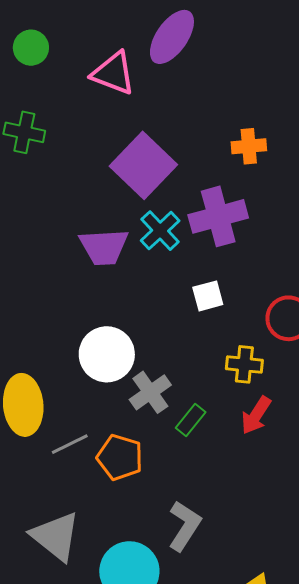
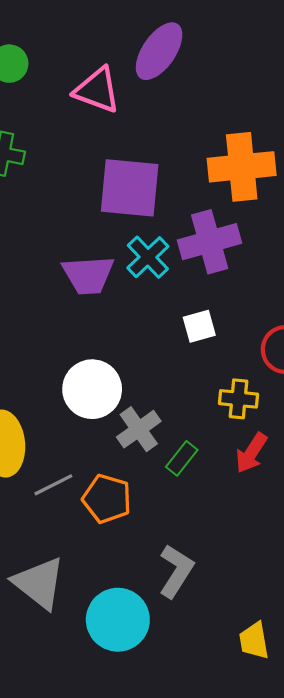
orange cross: (249, 146) -> (242, 167), size x1.8
purple square: (143, 165) -> (130, 188), turned -38

